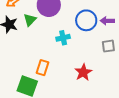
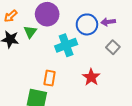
cyan cross: (63, 38) -> (66, 45), size x1.5
gray square: (108, 46) -> (113, 47), turned -32

